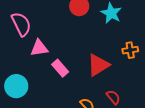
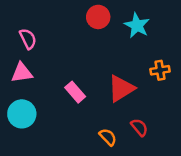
pink semicircle: (21, 24) -> (28, 39), size x0.7
pink triangle: (39, 48) -> (22, 73), moved

